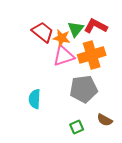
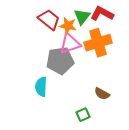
gray pentagon: (84, 89) -> (60, 61), moved
brown semicircle: (105, 120) -> (102, 94), moved

